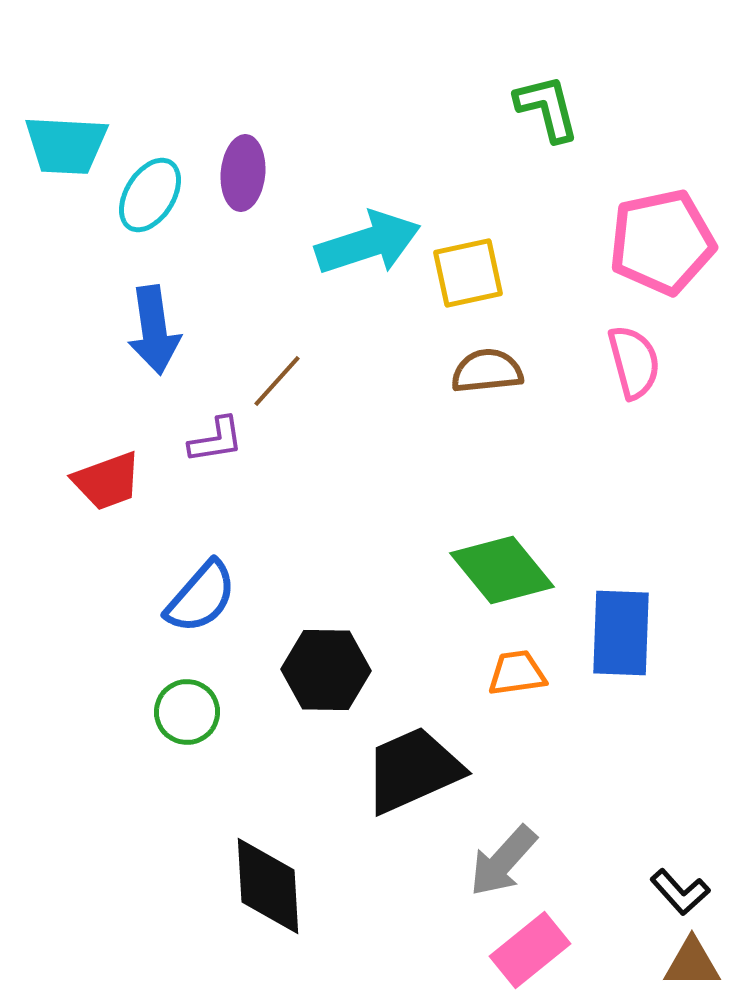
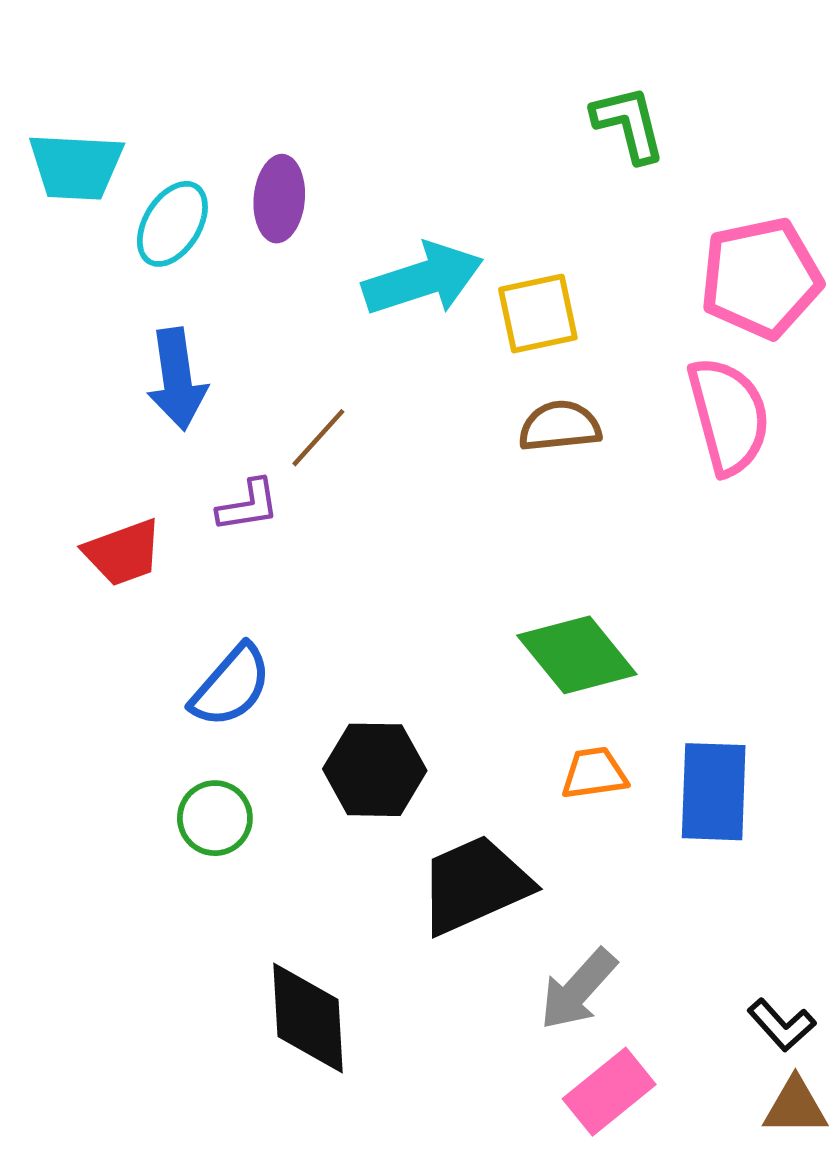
pink semicircle: (634, 362) -> (729, 416), size x1.4
blue rectangle: (621, 633) -> (714, 792), moved

